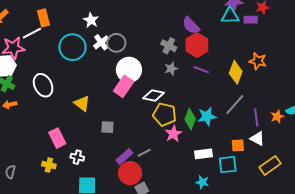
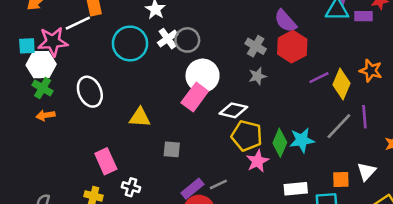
purple line: (201, 70) -> (319, 78), moved, turned -49
yellow triangle: (82, 103) -> (140, 117), turned -36
purple line: (256, 118) -> (364, 117), moved
white triangle: (257, 139) -> (367, 171), turned 42

